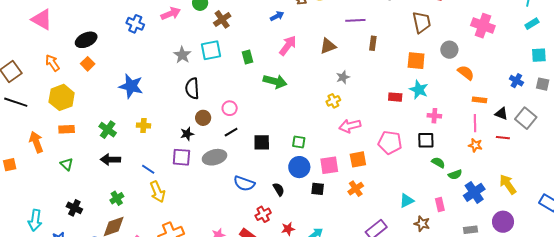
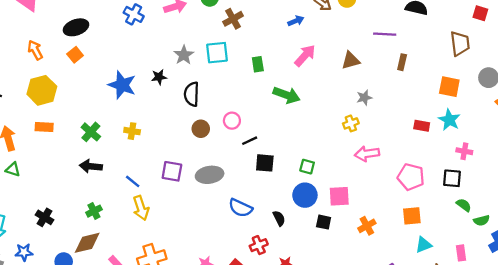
black line: (231, 132) -> (250, 141), moved
black star: (187, 134) -> (159, 77), moved
orange square: (358, 159) -> (412, 216), moved
green triangle: (67, 164) -> (13, 169), moved, turned -32

